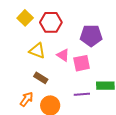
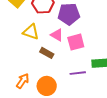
purple pentagon: (91, 36) -> (69, 14), moved
brown rectangle: (41, 78) -> (47, 53), moved

